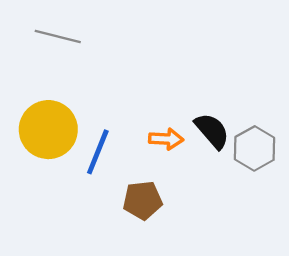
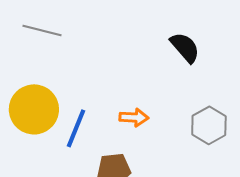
black semicircle: (212, 131) -> (185, 47), moved

